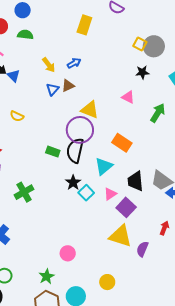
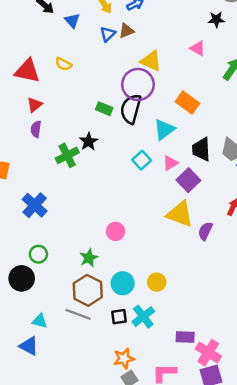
blue triangle: (14, 76) -> (72, 21), moved
black star: (73, 183) -> (89, 142), moved
yellow circle: (107, 282) -> (157, 282), moved

